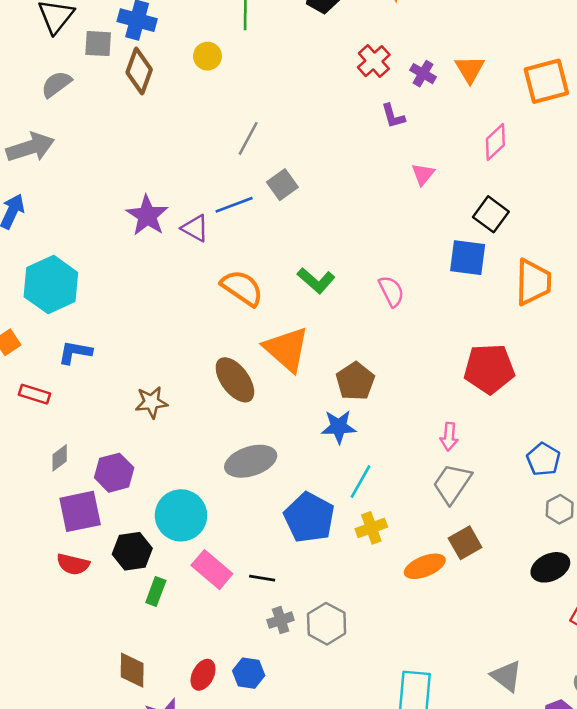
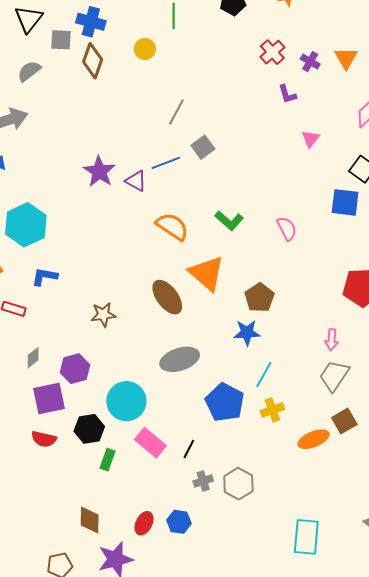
black line: (262, 578) -> (189, 449), turned -72

